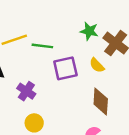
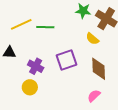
purple square: (65, 68) -> (67, 60), moved
yellow circle: (34, 123) -> (30, 87), moved

